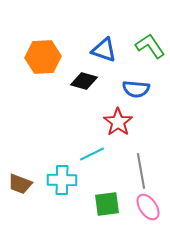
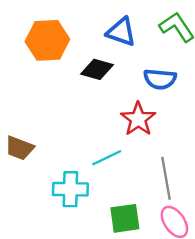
brown trapezoid: (20, 184) -> (20, 148), moved

